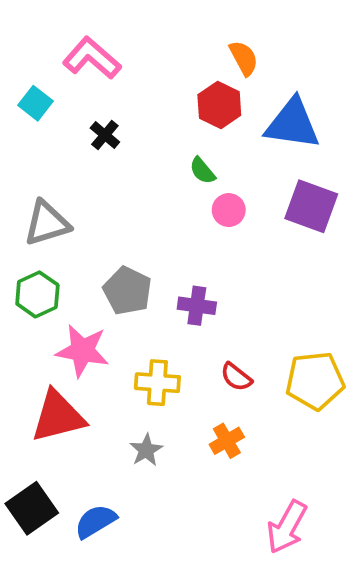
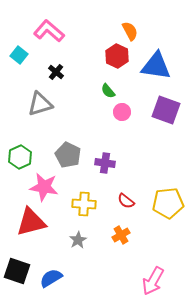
gray triangle: (47, 223) -> (40, 104), moved
black square: (32, 508) -> (17, 271), turned -36

